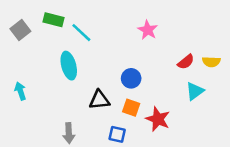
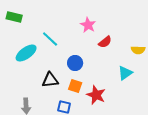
cyan line: (81, 33) -> (50, 39), moved
red semicircle: (186, 62) -> (105, 42), moved
cyan ellipse: (69, 66) -> (26, 53), turned 70

